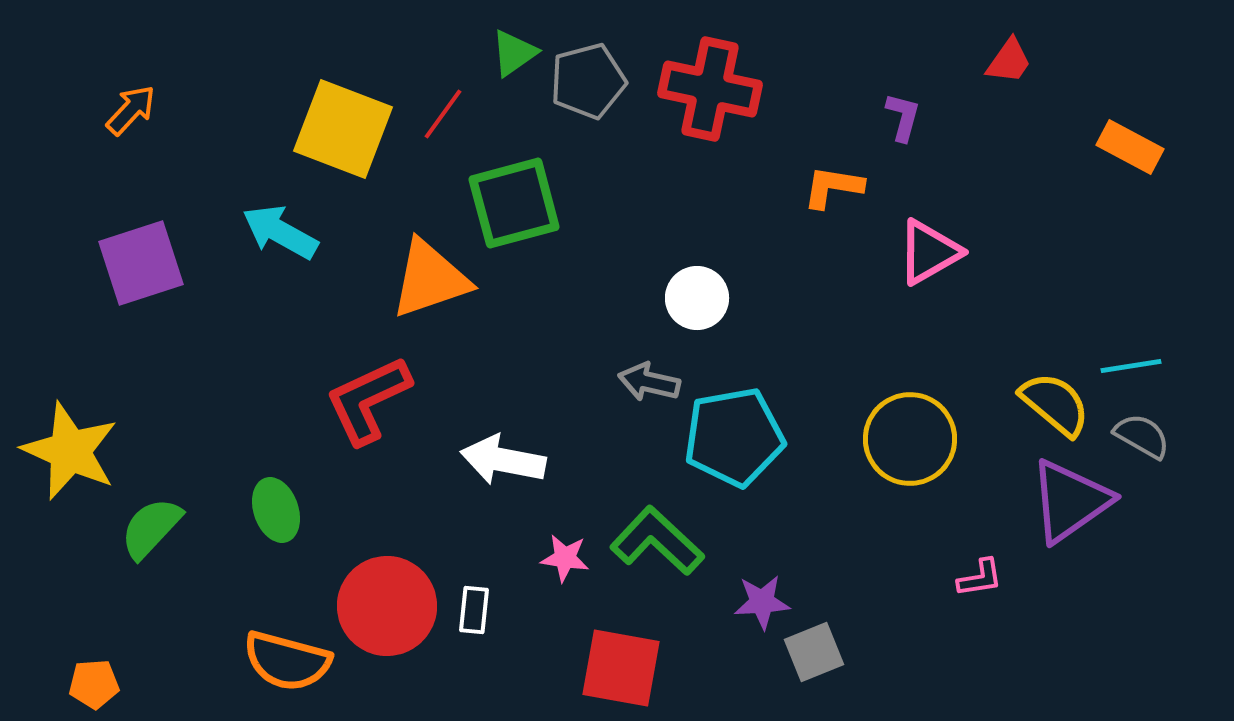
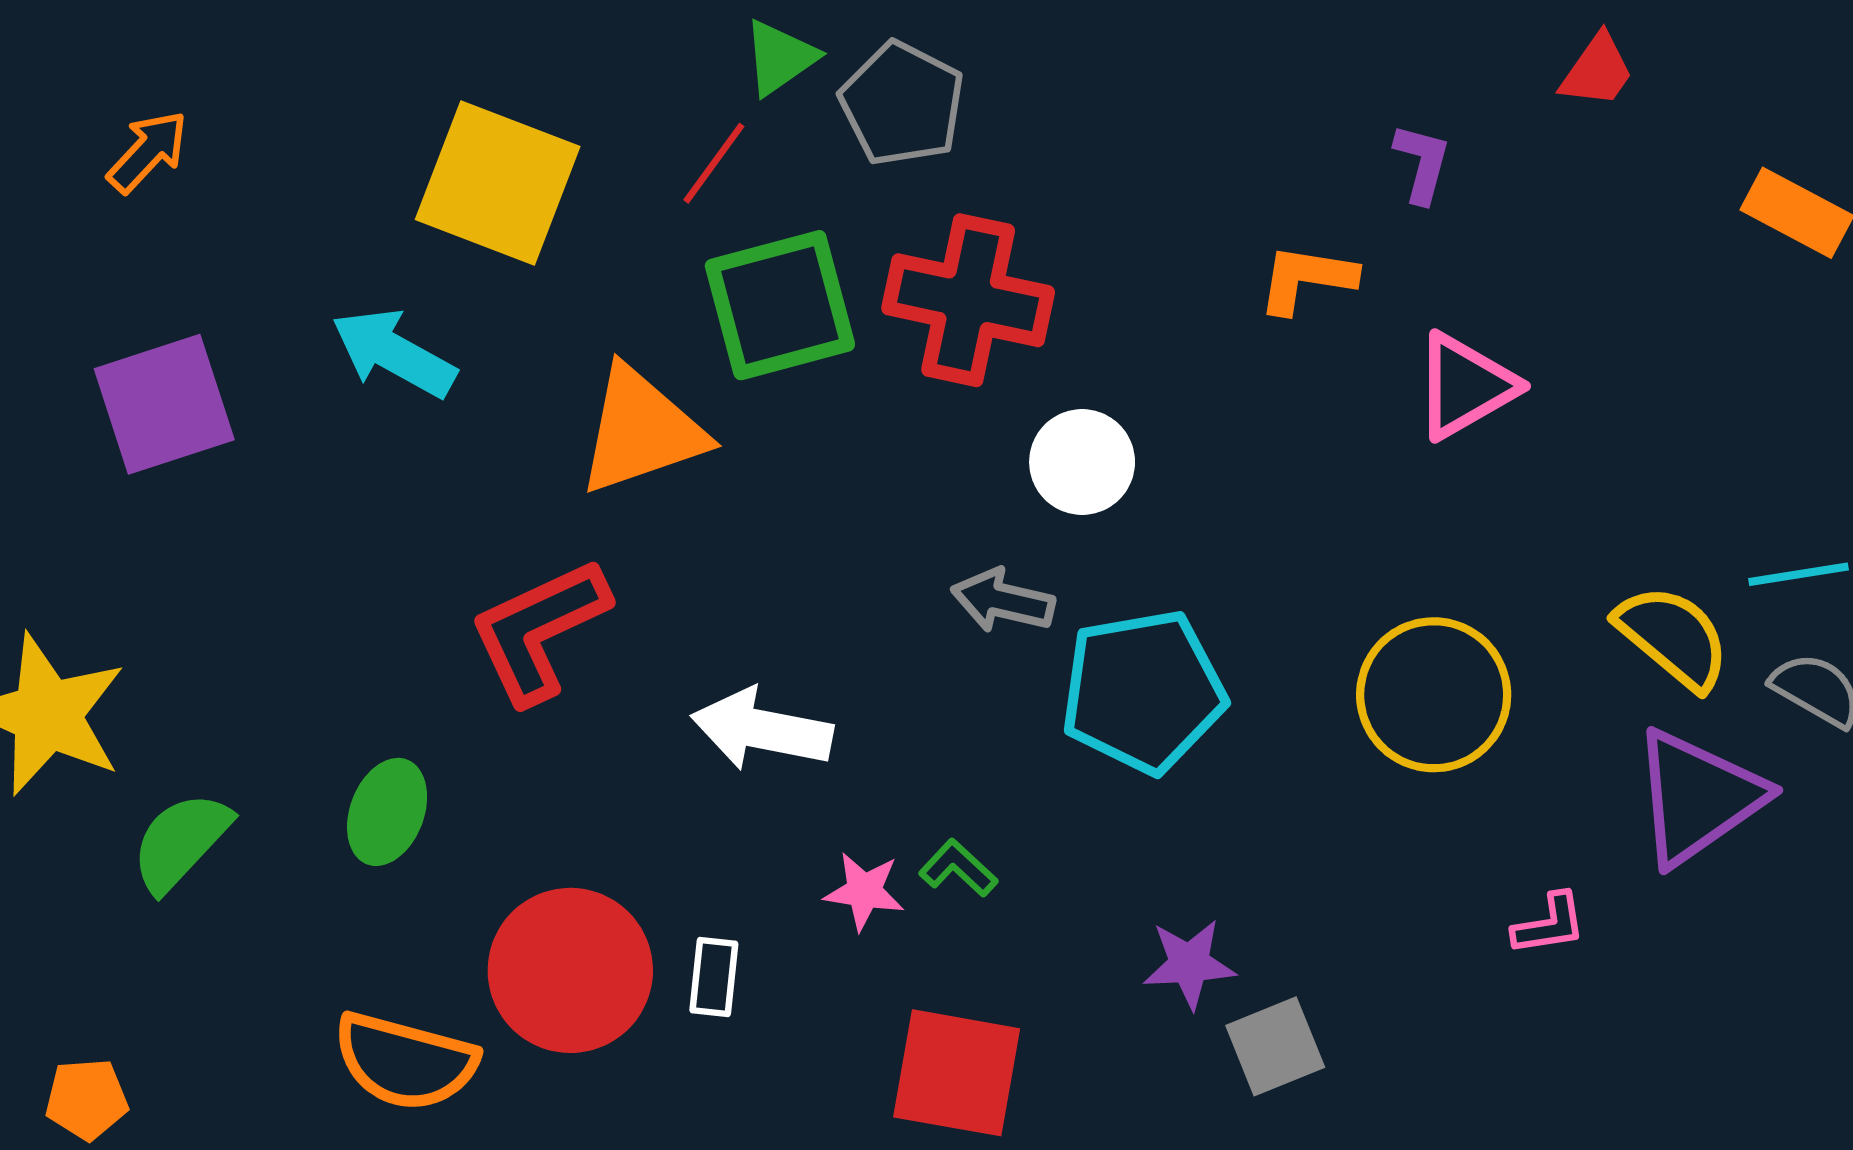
gray pentagon: (588, 81) -> (902, 104), turned -30
red cross: (710, 89) -> (968, 300), moved
red line: (443, 114) -> (714, 163), moved
green ellipse: (276, 510) -> (387, 812), turned 40
green L-shape: (657, 541) -> (958, 868), moved, size x0.5

